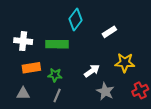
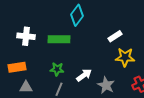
white rectangle: (109, 32) -> (115, 36), moved
orange rectangle: (31, 68) -> (17, 67), moved
white arrow: (92, 71) -> (84, 75), moved

